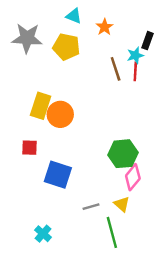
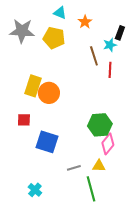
red line: (135, 71) -> (110, 70), moved
yellow triangle: (122, 204) -> (99, 166), turned -40

